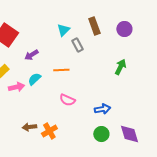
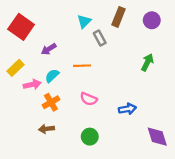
brown rectangle: (94, 26) -> (119, 17), turned 42
orange cross: (49, 131) -> (51, 102), moved
green circle: (101, 134) -> (90, 137), moved

